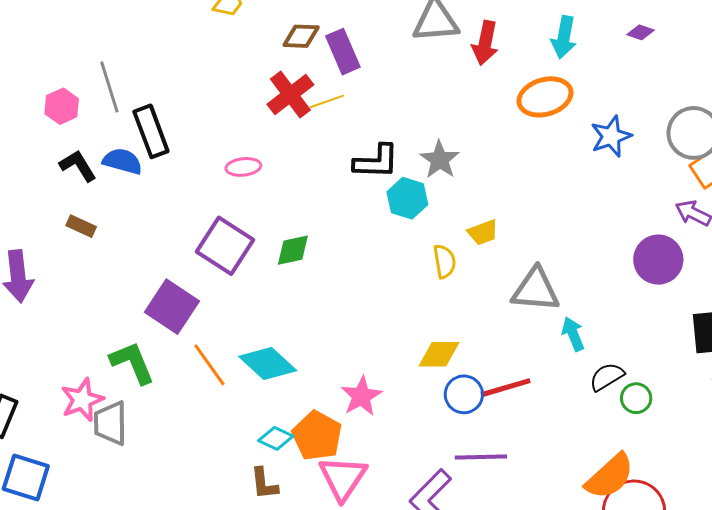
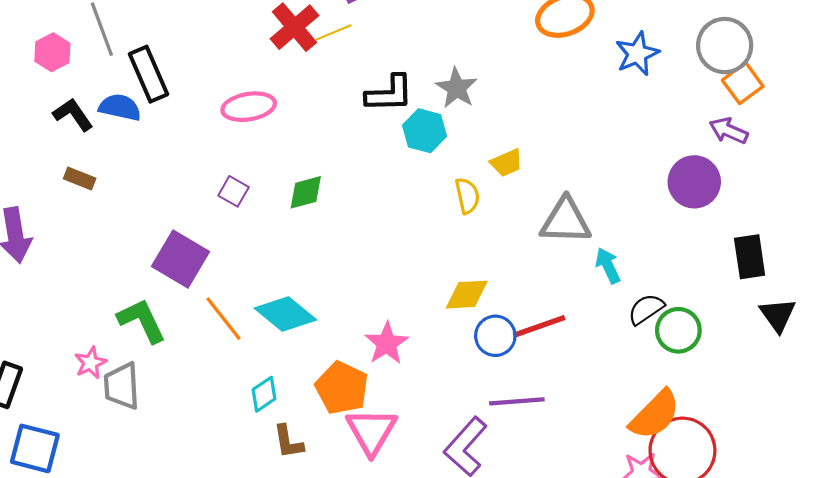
pink ellipse: (243, 167) -> (249, 107), size x1.4
purple square: (225, 246) -> (234, 191), size x0.5
green circle: (636, 398) -> (678, 330), size x1.4
pink star: (82, 400) -> (90, 363), size x0.7
cyan diamond: (276, 438) -> (264, 394), moved, turned -56

